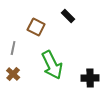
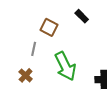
gray line: (13, 48) -> (34, 49), moved

